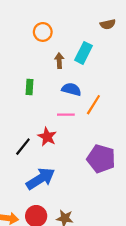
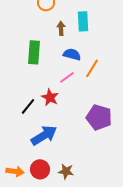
cyan rectangle: (84, 53) -> (83, 21), turned -30
green rectangle: (30, 87) -> (34, 52), size x1.6
pink line: (66, 115) -> (67, 77), turned -35

